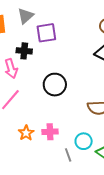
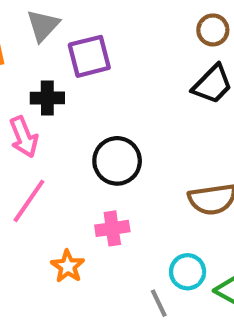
pink cross: (50, 132) -> (112, 228), moved

